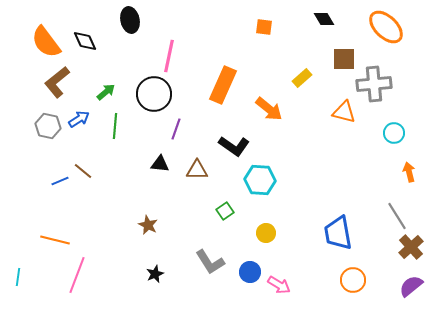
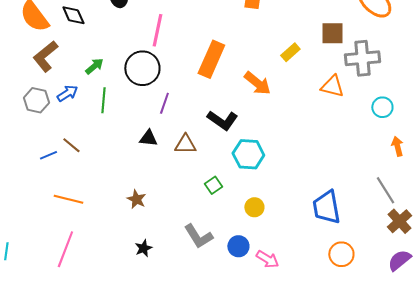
orange line: (55, 240) -> (68, 199), moved

